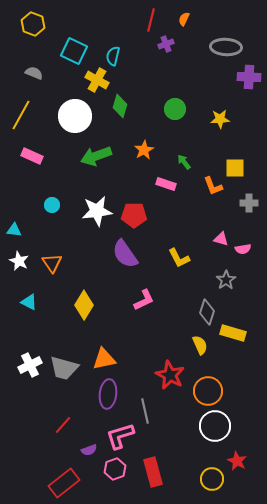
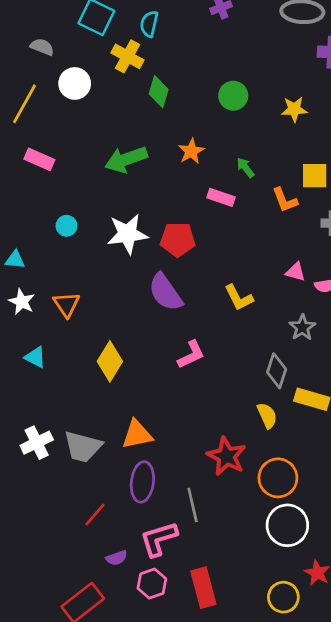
white circle: (75, 116) -> (75, 83), moved, size x0.7
red line: (63, 425) -> (95, 514), moved

